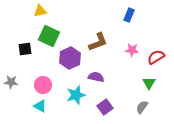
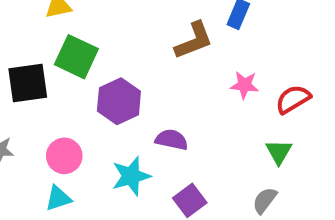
brown L-shape: (98, 42) -> (194, 40), moved
black square: (25, 49) -> (28, 83), size x1.5
cyan triangle: (40, 106) -> (58, 198), turned -48

